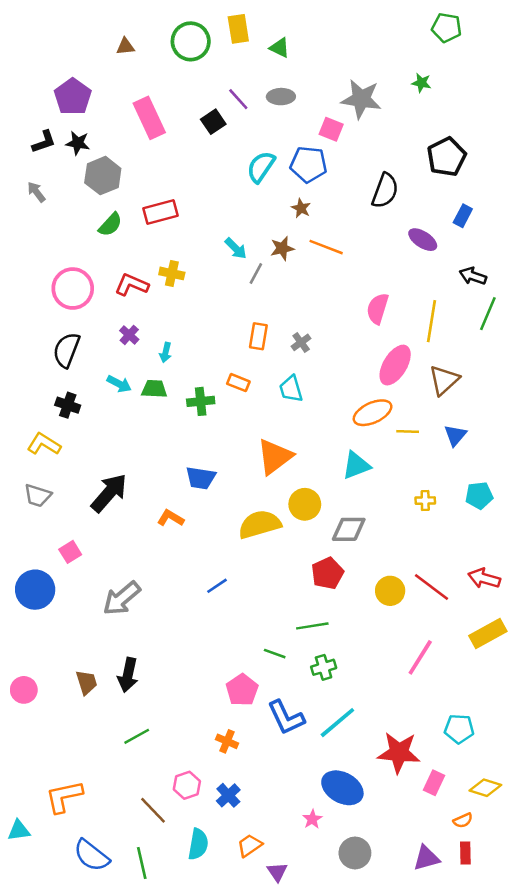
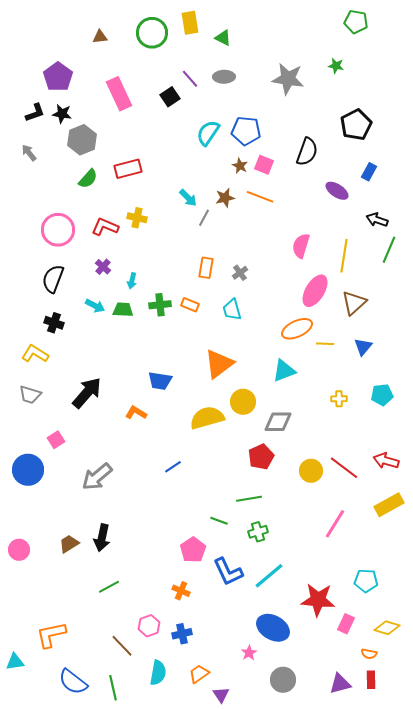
pink square: (331, 129) -> (264, 165), moved
green cross: (201, 401) -> (160, 305), moved
brown trapezoid: (87, 682) -> (69, 544), turned -105
blue cross: (228, 795) -> (182, 634), turned 30
orange semicircle: (463, 820) -> (369, 654), turned 35

